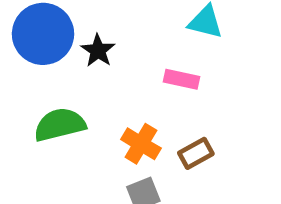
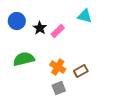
blue circle: (43, 34) -> (17, 21), size x0.7
pink rectangle: (182, 79) -> (58, 31), moved, turned -56

